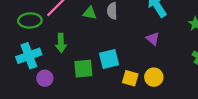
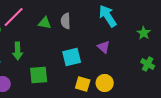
cyan square: (109, 59) -> (72, 57), moved

